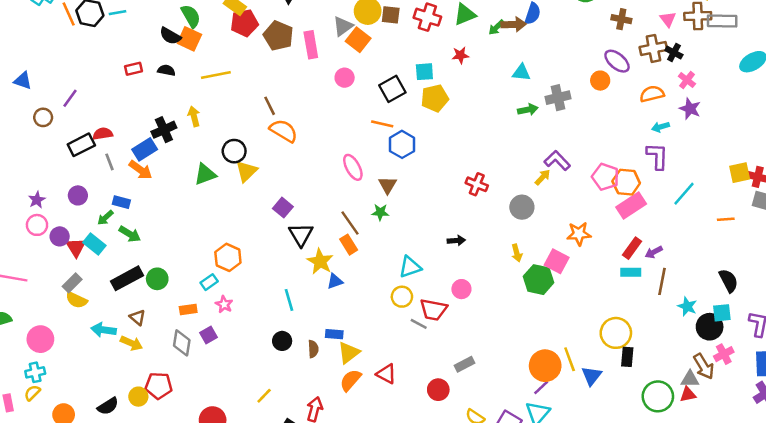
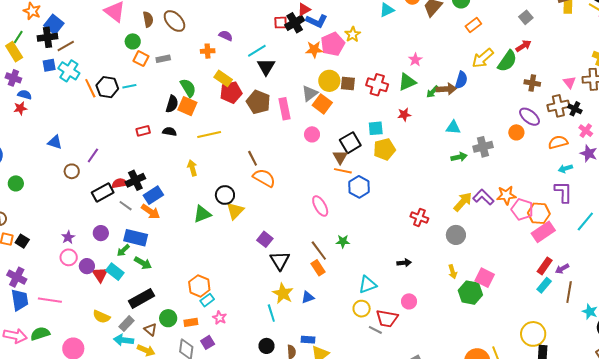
black semicircle: (170, 36) -> (172, 104), turned -102
black cross: (164, 130) -> (135, 180), moved
gray line: (110, 162) -> (126, 206), turned -32
yellow arrow: (543, 177) -> (463, 202), moved, size x1.5
brown triangle: (387, 185) -> (340, 157), moved
blue rectangle: (121, 202) -> (136, 238), size x1.6
orange star: (579, 234) -> (506, 195), moved
orange hexagon: (228, 257) -> (199, 286), moved
yellow star: (320, 261) -> (283, 293), moved
cyan rectangle: (631, 272) -> (544, 285), turned -49
green circle: (157, 279) -> (168, 318), moved
gray rectangle: (72, 283) -> (127, 324), moved

